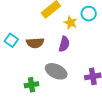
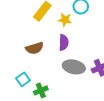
cyan square: (11, 40) -> (23, 79), moved, turned 32
gray ellipse: (56, 71) -> (74, 67), moved

